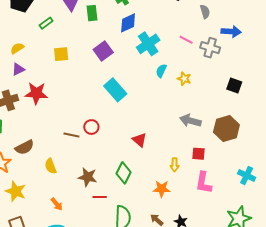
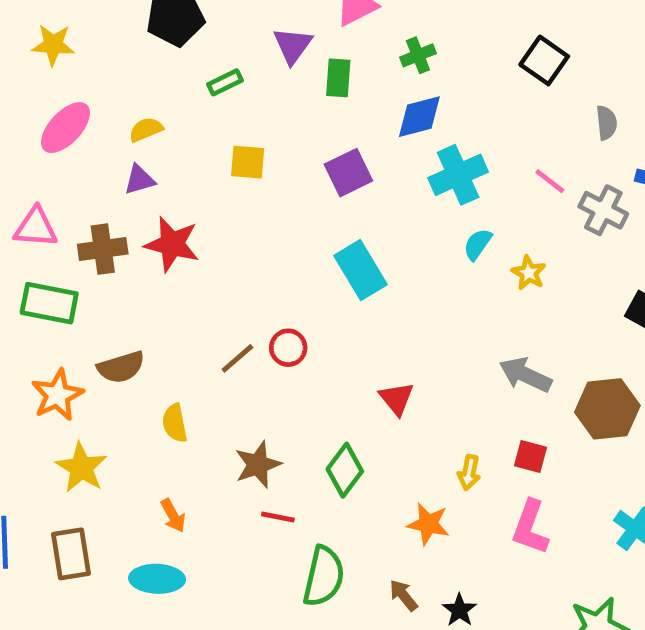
brown line: (71, 135) -> (237, 358), turned -63
brown star: (88, 177) -> (258, 465), turned 30

